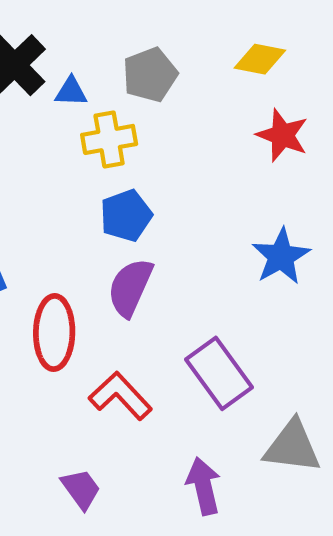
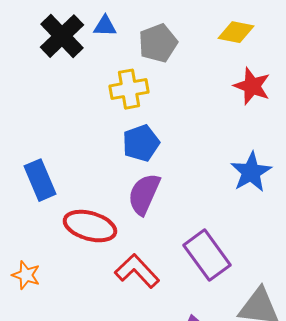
blue triangle: (71, 92) -> (105, 26), moved
red ellipse: (54, 333) -> (90, 226), turned -75

